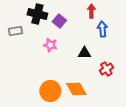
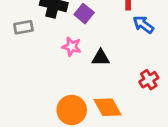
blue arrow: (102, 29) -> (143, 25), turned -49
black triangle: (84, 53) -> (101, 58), moved

